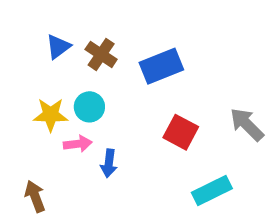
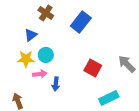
blue triangle: (58, 47) -> (31, 35), moved
brown cross: (101, 54) -> (46, 13), moved
blue rectangle: (161, 66) -> (81, 22), moved, turned -30

